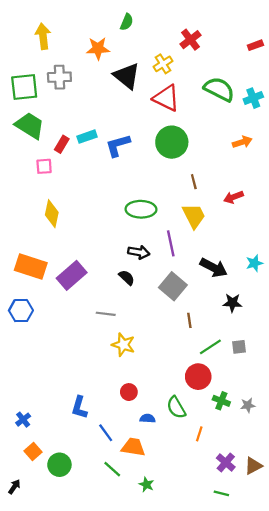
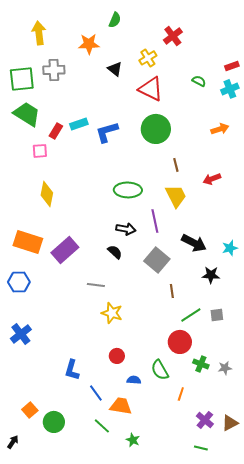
red rectangle: (255, 45) -> (232, 66), moved
black triangle: (127, 76) -> (115, 69), size x0.6
green semicircle: (219, 89) -> (199, 81), size x0.5
cyan star: (254, 263) -> (230, 248), moved
blue cross: (23, 420) -> (21, 334), moved, size x1.5

